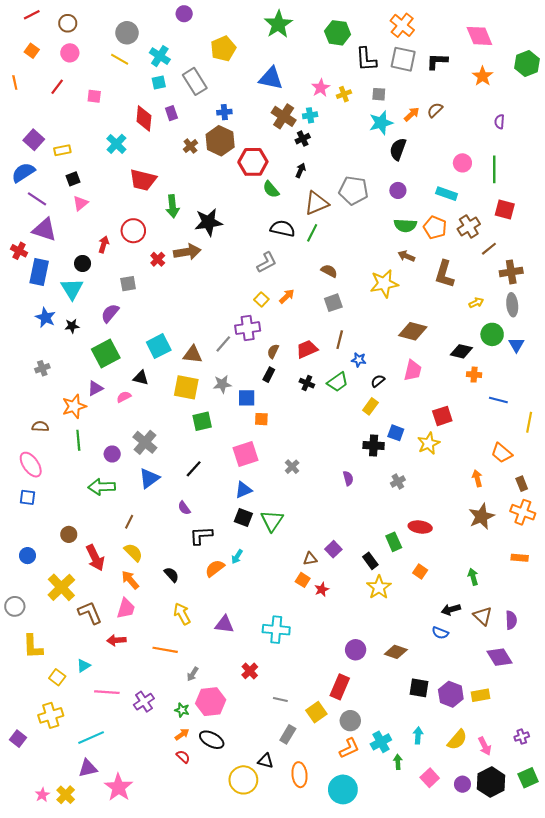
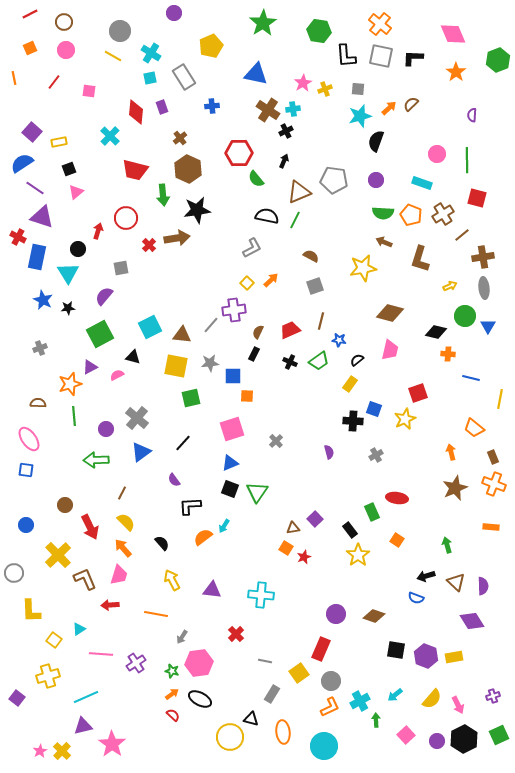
orange square: (32, 51) -> (30, 48), turned 32
brown hexagon: (220, 141) -> (188, 169), moved
cyan arrow: (418, 735) -> (395, 695), turned -133

